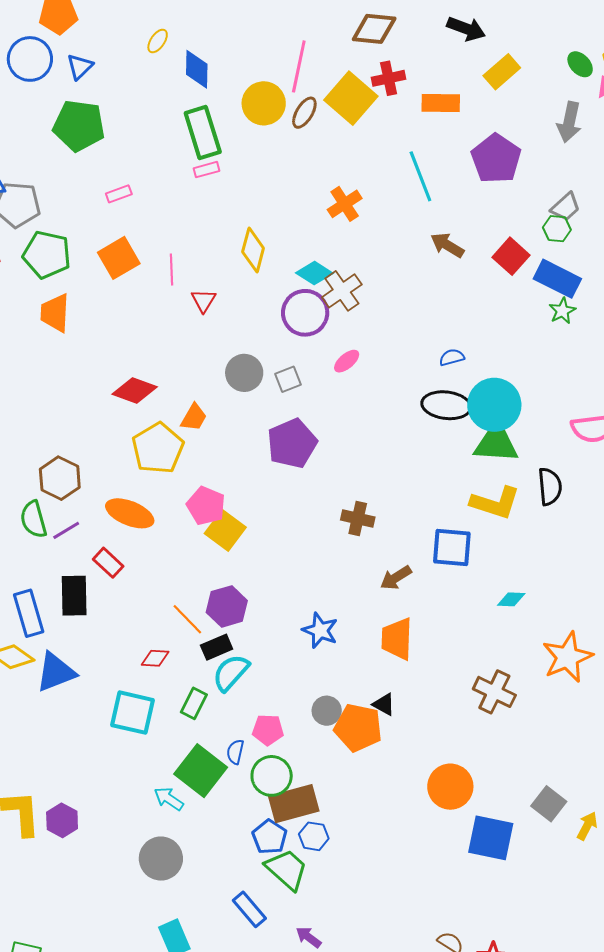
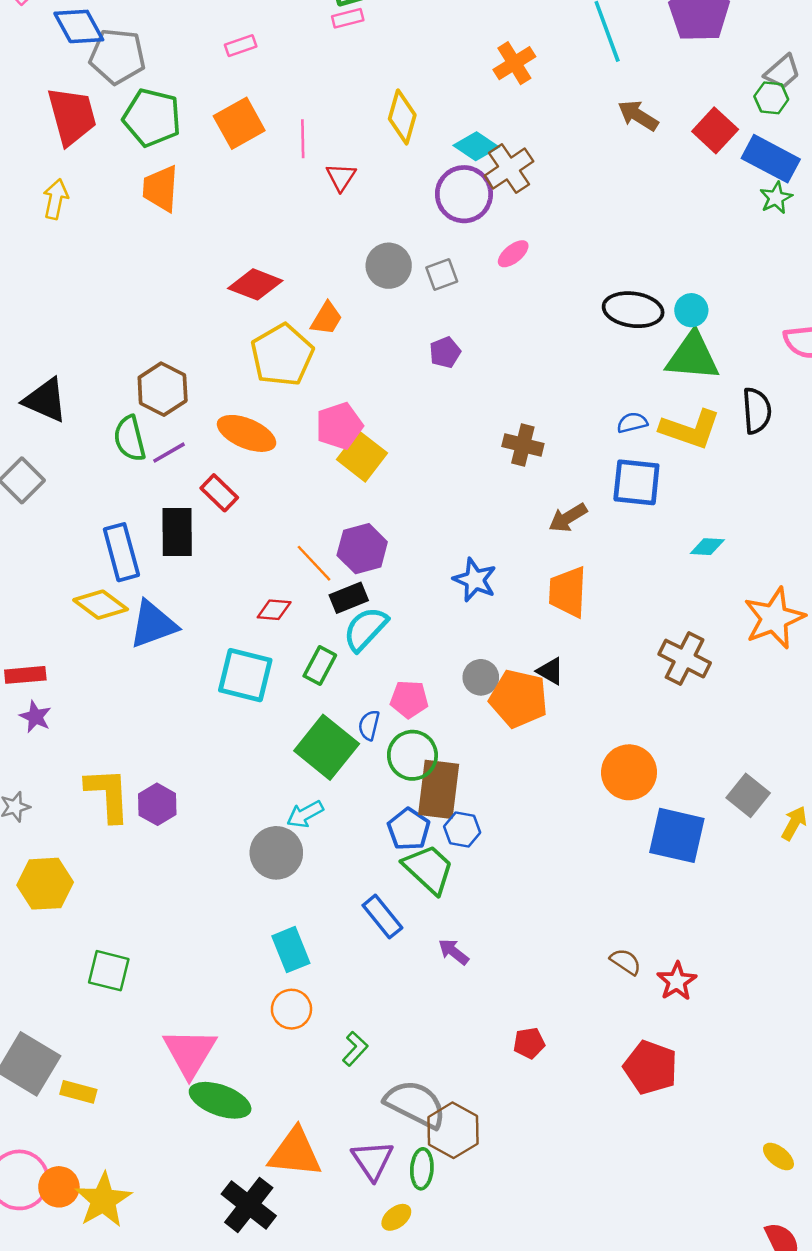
blue semicircle: (452, 357) -> (632, 423), moved
cyan circle: (494, 405) -> (691, 310), size x0.5
purple pentagon: (292, 443) -> (445, 352), size x0.5
pink pentagon: (206, 506) -> (339, 426), turned 30
cyan arrow: (169, 799) -> (305, 814), moved, turned -64
brown rectangle: (294, 804) -> (439, 789), turned -69

